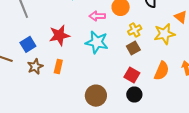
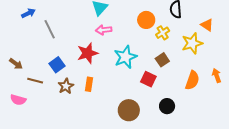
pink arrow: (97, 16) -> (104, 30), moved
yellow cross: (135, 30) -> (163, 33), moved
cyan star: (97, 42) -> (125, 57), turned -30
red square: (132, 75) -> (148, 79), moved

